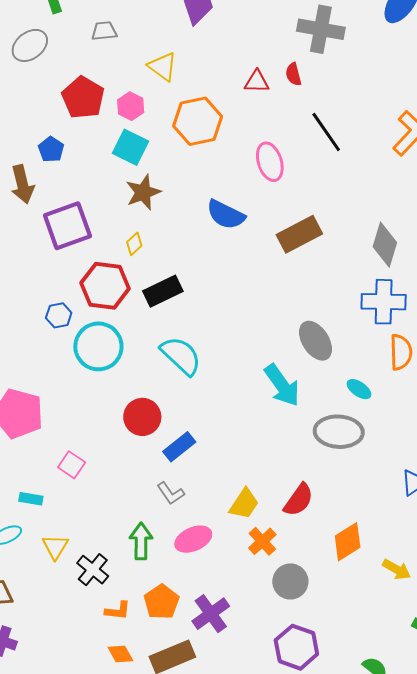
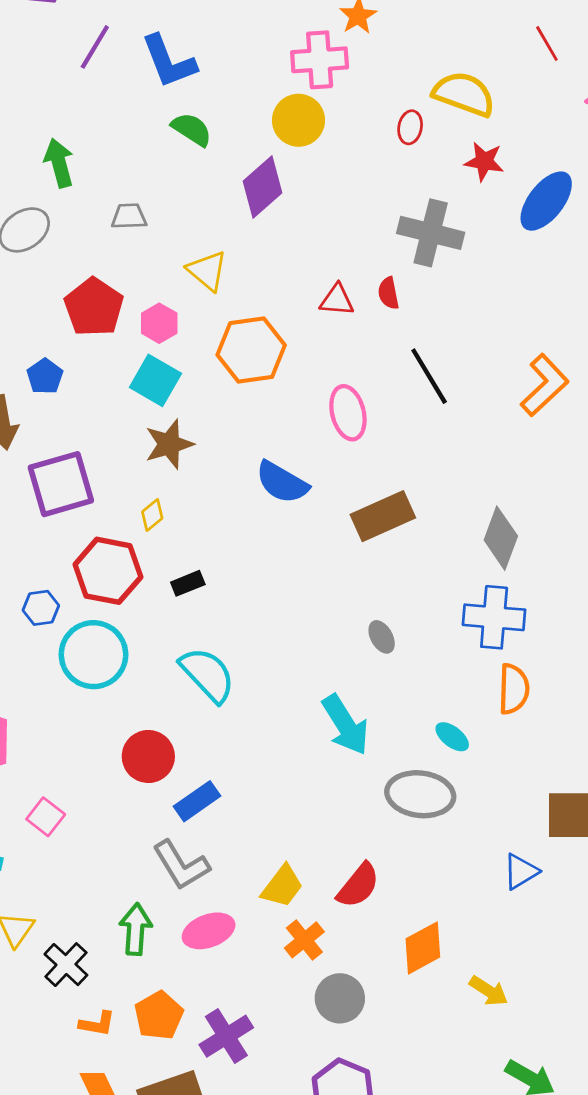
black rectangle: (163, 291) -> (188, 583), size x0.6
gray ellipse: (316, 341) -> (382, 637), moved, size x0.6
gray L-shape: (171, 493) -> (181, 865), size x1.5

